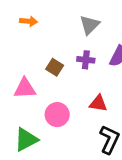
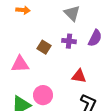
gray triangle: (90, 25) -> (72, 13), turned -30
pink circle: (57, 115) -> (43, 95), moved

